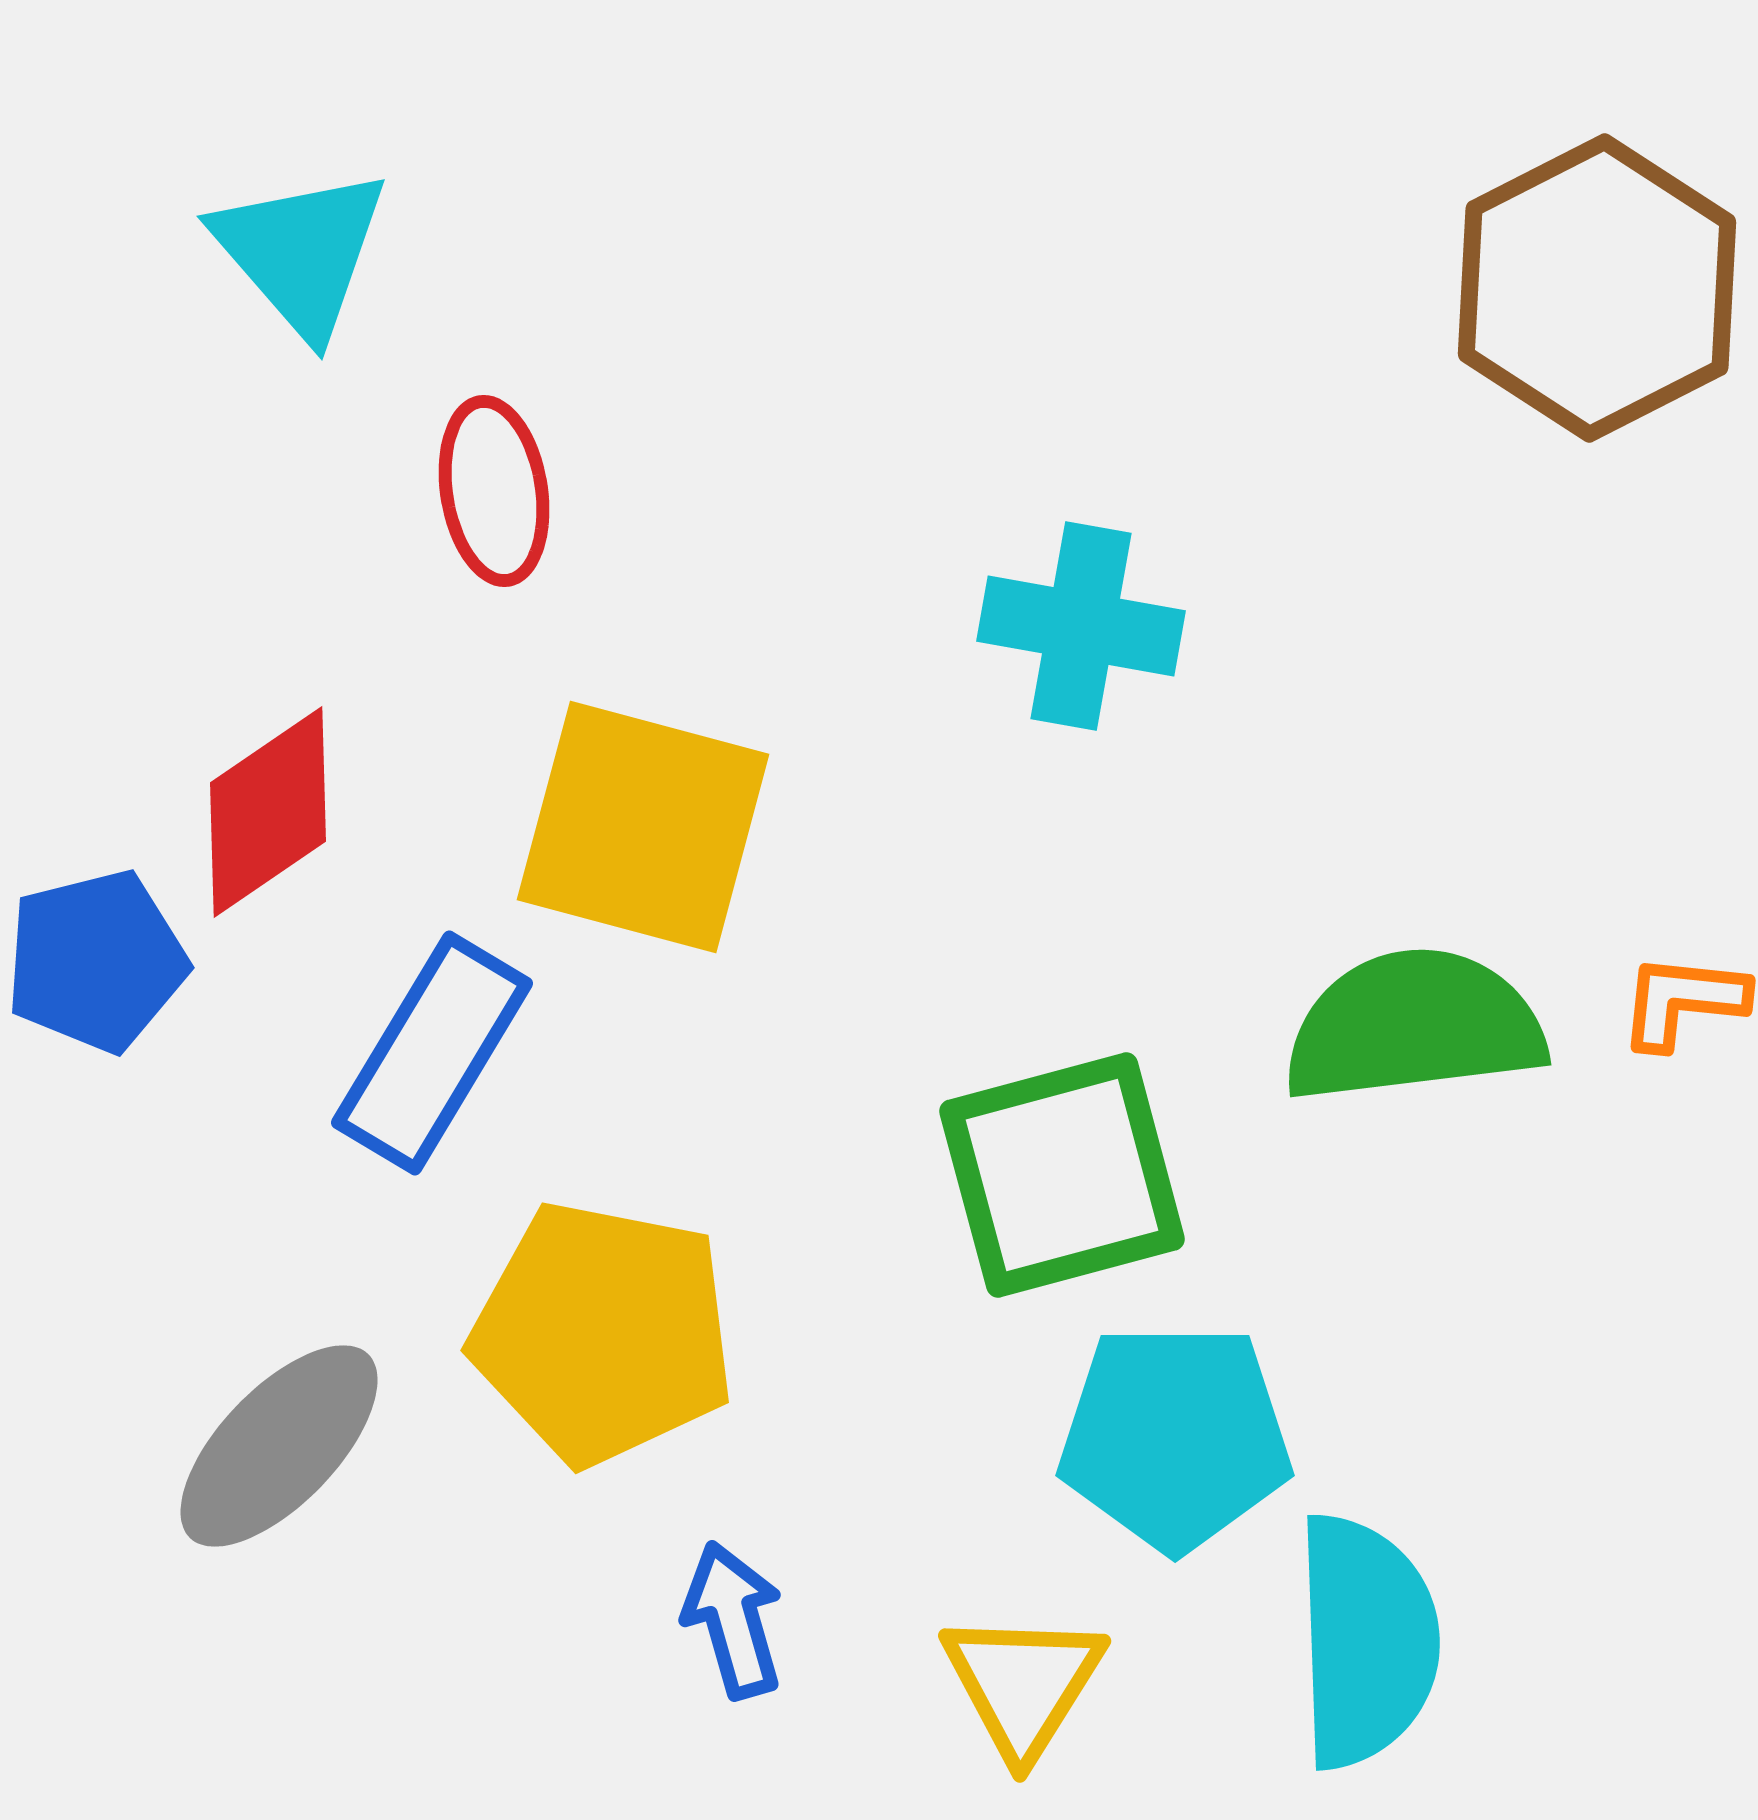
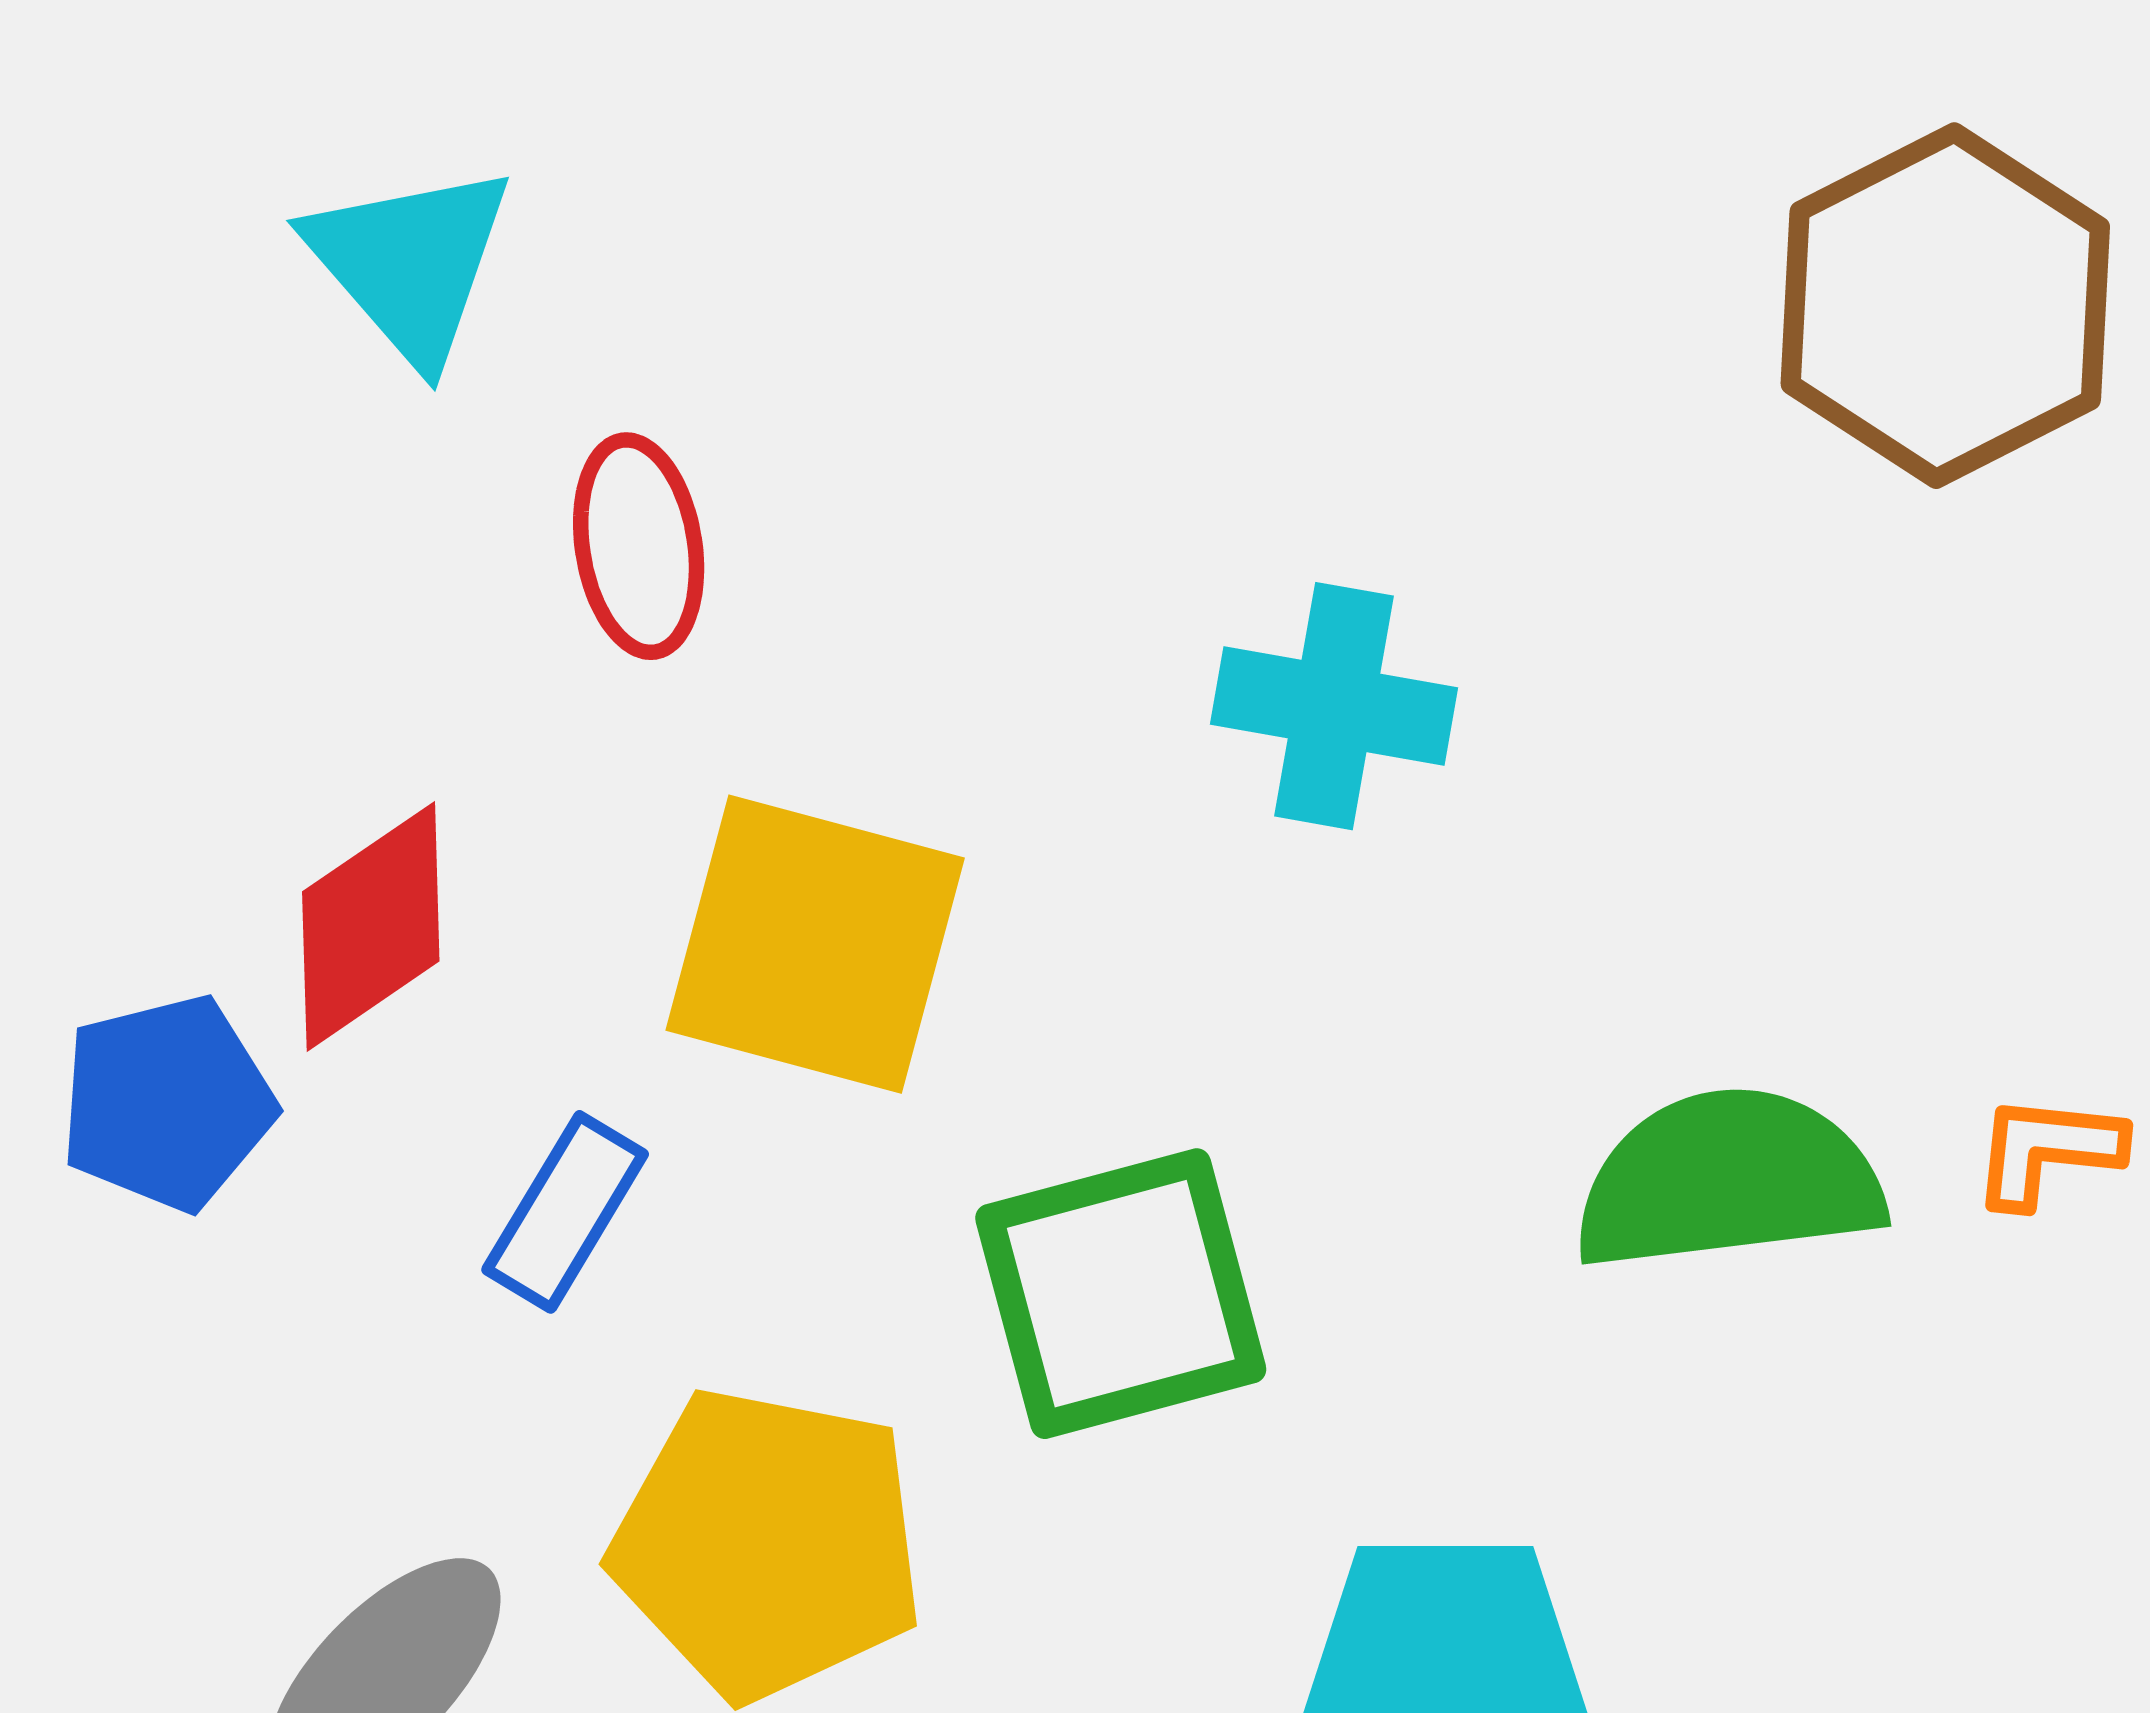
blue rectangle: (432, 1053) -> (565, 1212), size x0.7
green square: (1062, 1175) -> (1121, 1294), moved

